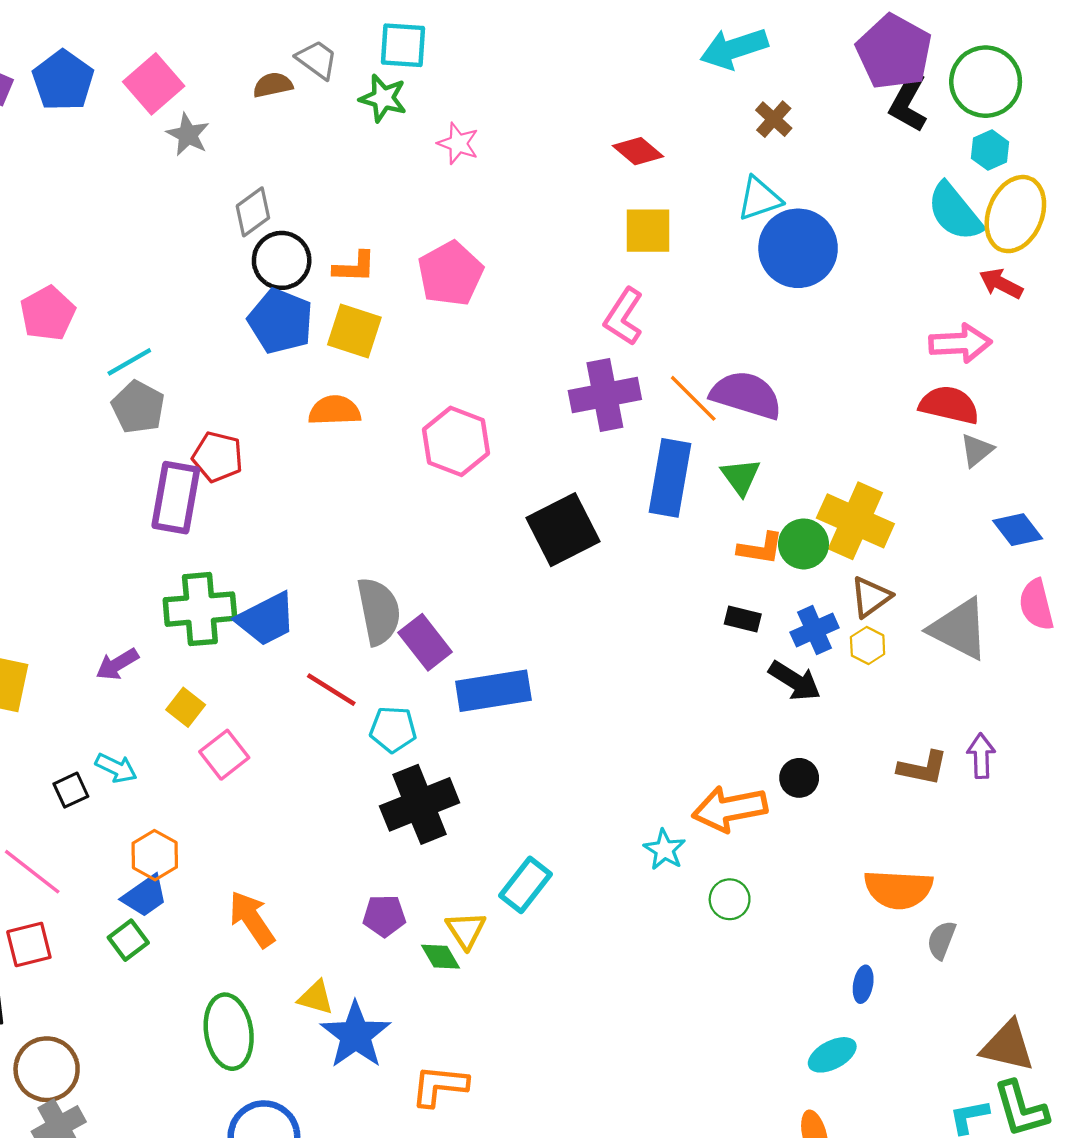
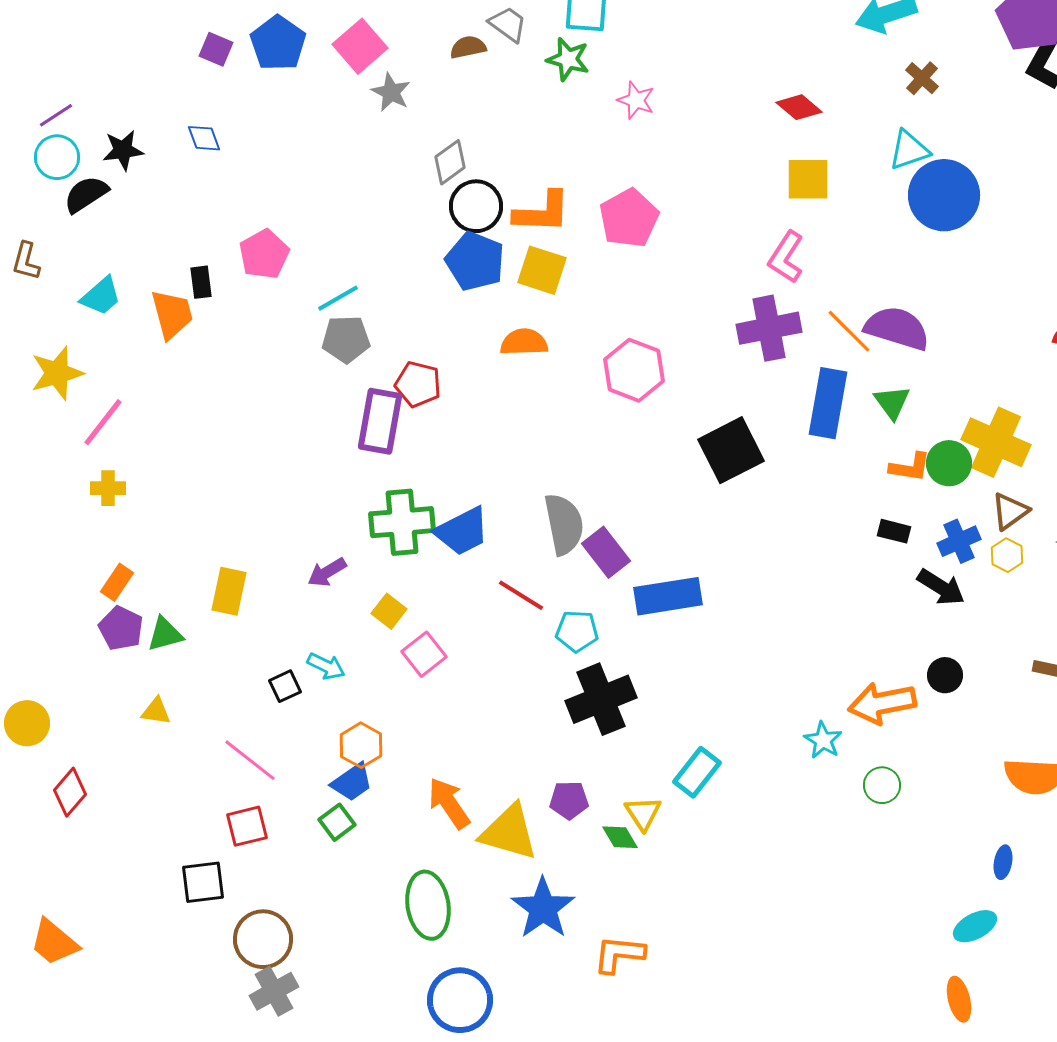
orange L-shape: (354, 267) -> (542, 212), size x1.5
gray pentagon: (138, 407) -> (346, 339), turned -30
yellow triangle: (316, 997) -> (509, 832), moved, size x1.8

